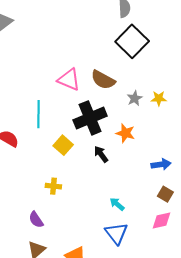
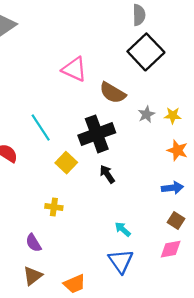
pink triangle: (69, 80) -> (74, 69), moved
cyan line: (39, 114) -> (41, 128), turned -36
orange star: (125, 133) -> (177, 150), moved

